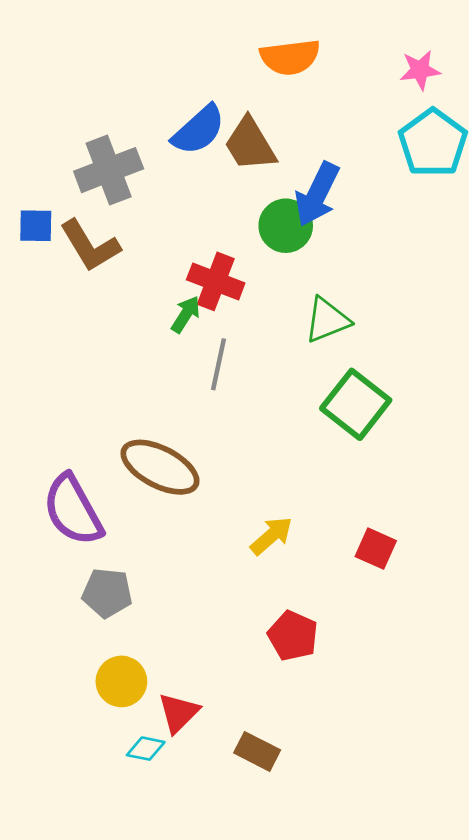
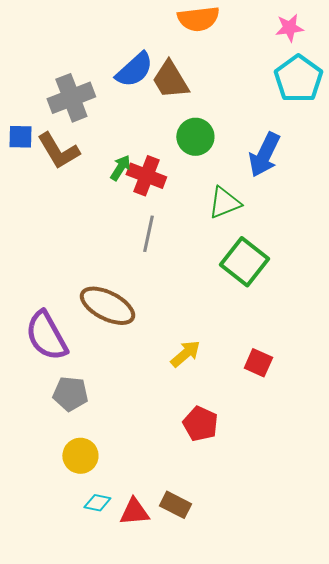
blue arrow: (317, 194) -> (264, 155), moved
green arrow: (186, 314) -> (120, 168), moved
red triangle: (179, 713) -> (134, 512), moved, turned 40

